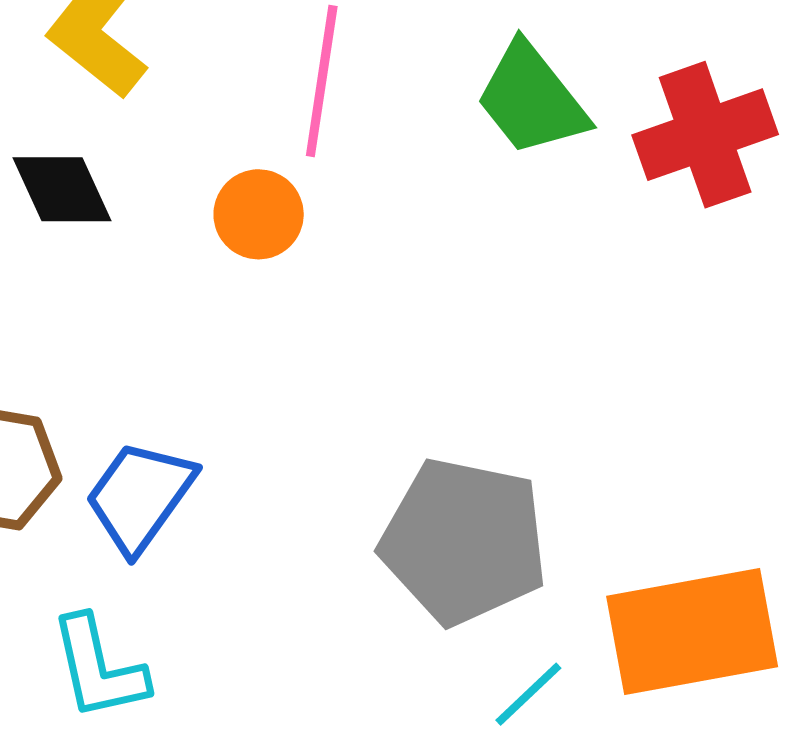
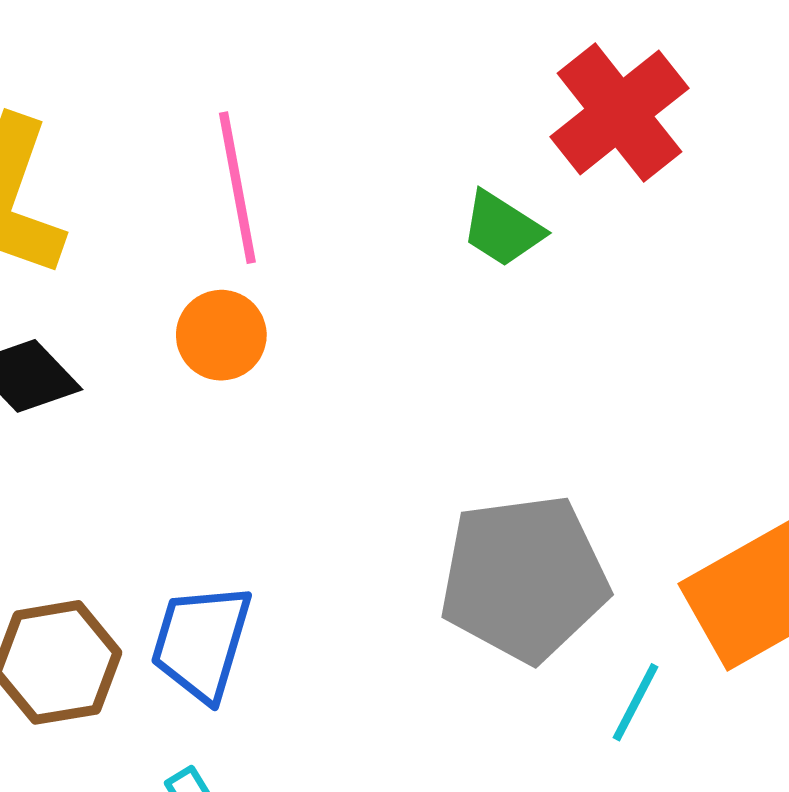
green trapezoid: (532, 99) -> (502, 229), moved, size x0.7

